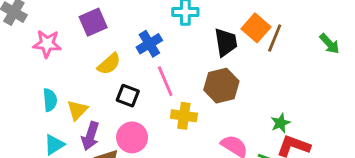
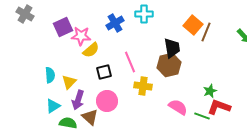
purple square: (93, 22) -> (63, 27), moved
black trapezoid: (226, 42) -> (172, 48), moved
pink star: (47, 44) -> (81, 36), moved
blue cross: (149, 44) -> (115, 23), moved
black square: (128, 96) -> (104, 72), turned -35

